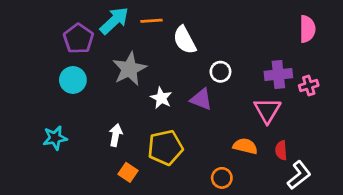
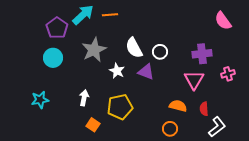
pink semicircle: (307, 29) -> (223, 21), turned 144
white semicircle: (185, 40) -> (134, 48), moved
pink cross: (309, 86) -> (228, 74), moved
orange circle: (222, 178) -> (170, 129), moved

